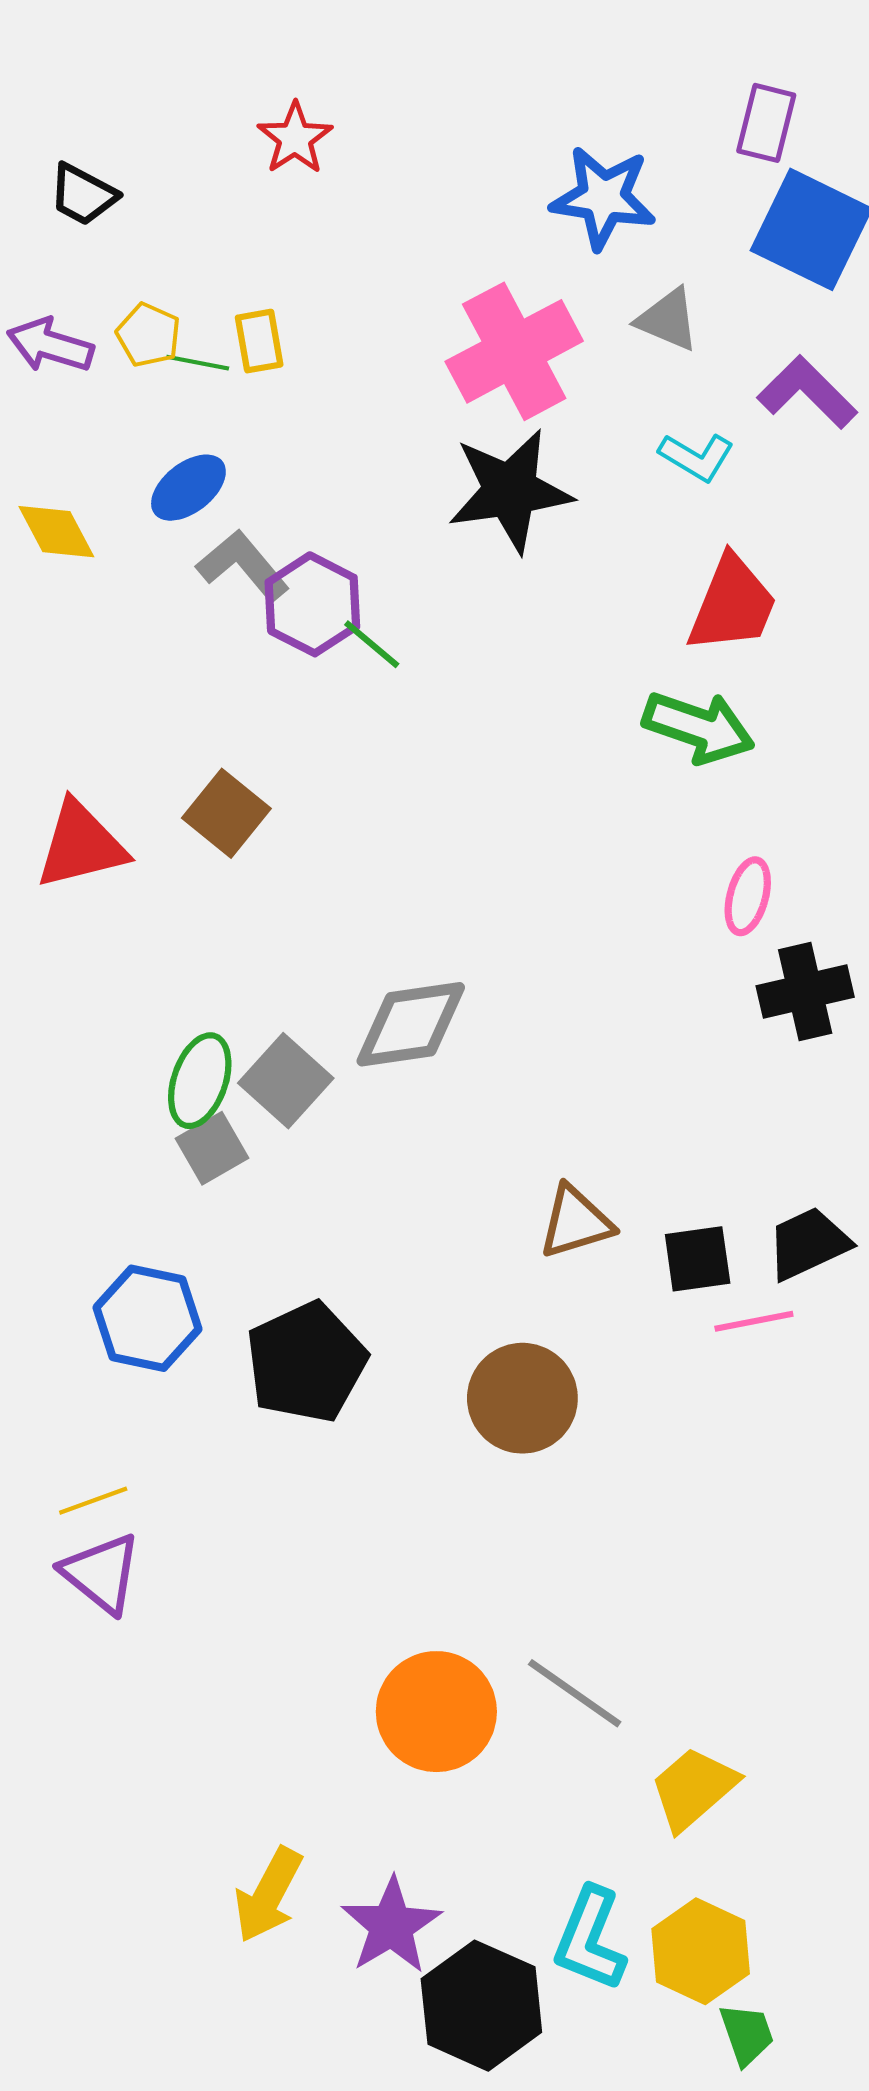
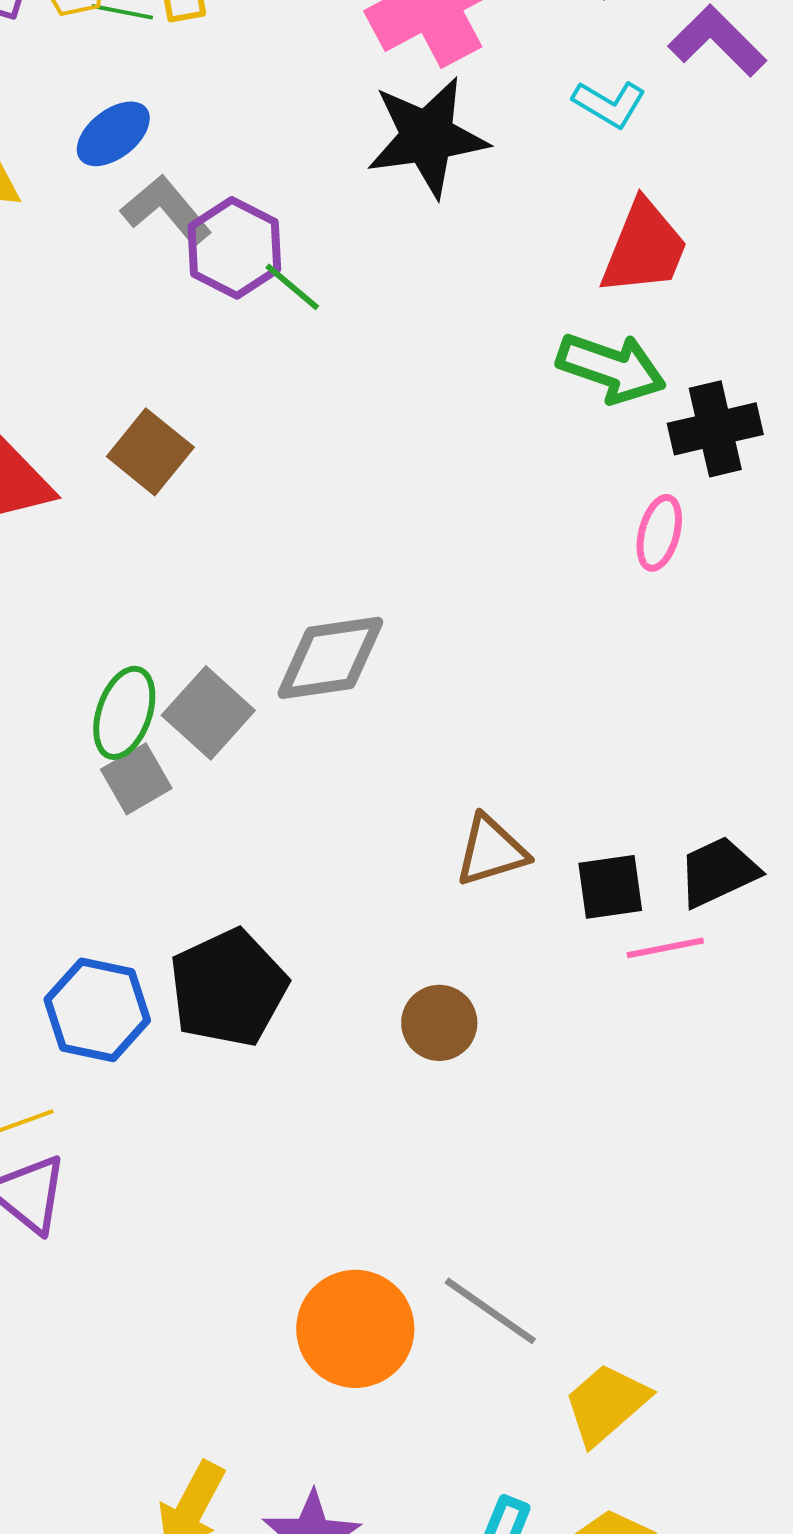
black cross: (805, 992) -> (715, 429), moved
blue hexagon: (148, 1318) -> (97, 1010), moved
brown circle: (522, 1398) -> (439, 1023), size x0.7

